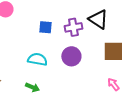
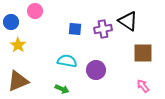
purple circle: (71, 56) -> (96, 70), moved

